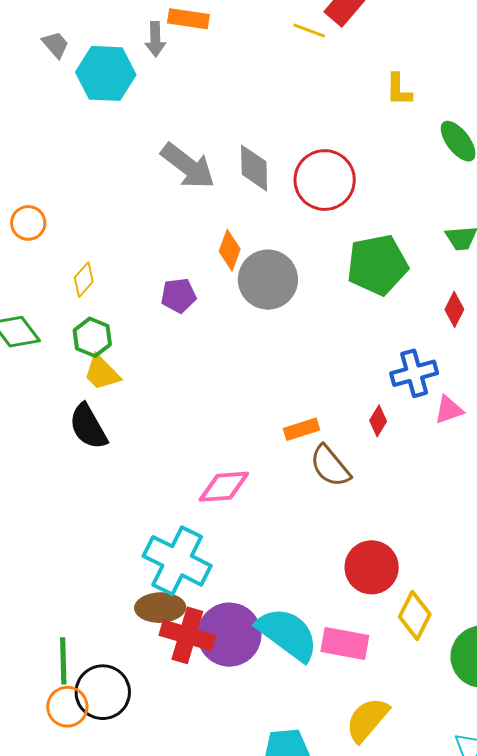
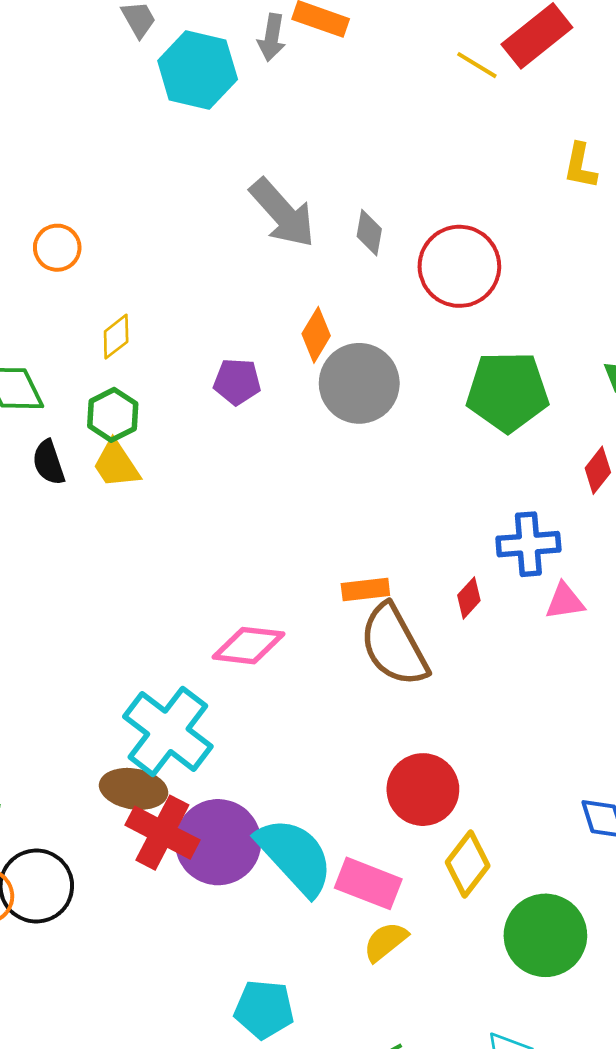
gray diamond: (254, 168) -> (369, 233), size x0.7
black semicircle: (88, 427) -> (49, 462), moved, size x0.7
brown semicircle: (330, 466) -> (394, 645), size x1.4
yellow semicircle: (367, 720) -> (385, 942), moved, size x0.7

